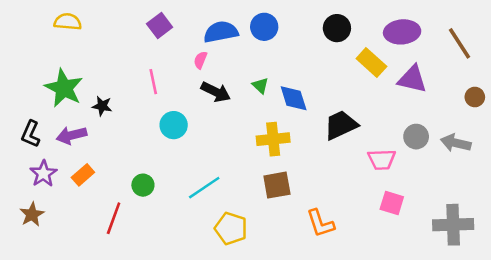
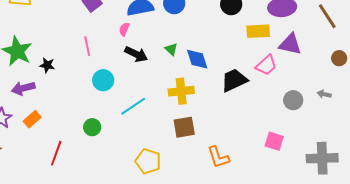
yellow rectangle: (371, 63) -> (258, 31), turned -45
gray circle: (416, 137) -> (293, 100), moved
gray arrow: (456, 143) -> (324, 94), size x0.6
pink trapezoid: (382, 160) -> (266, 65), moved, turned -40
green circle: (143, 185) -> (92, 127), moved
cyan line: (204, 188) -> (133, 106), moved

